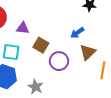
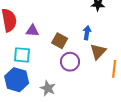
blue arrow: (77, 33) -> (87, 33), turned 136
brown square: (41, 45) -> (60, 41), moved

